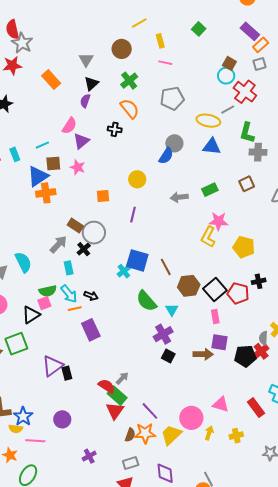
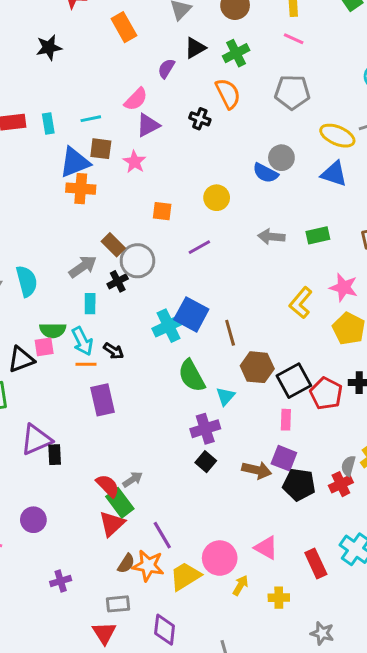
black triangle: (91, 83) -> (195, 48), moved
blue semicircle: (166, 156) -> (265, 173), turned 72
purple line: (133, 215) -> (199, 247), turned 35
pink star: (218, 221) -> (344, 287), moved
cyan cross: (124, 271) -> (169, 326), size x1.5
black pentagon: (245, 356) -> (299, 485), moved

